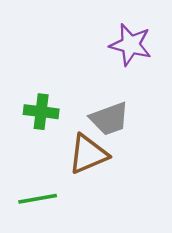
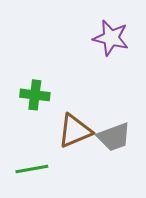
gray trapezoid: (109, 119) -> (114, 137), moved

